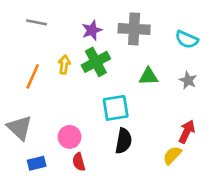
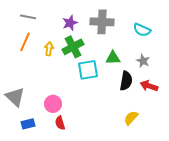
orange line: (33, 76) -> (25, 42), moved
cyan square: (116, 108) -> (88, 70), moved
red arrow: (187, 132) -> (149, 86), moved, turned -96
black semicircle: (124, 141) -> (126, 81), moved

